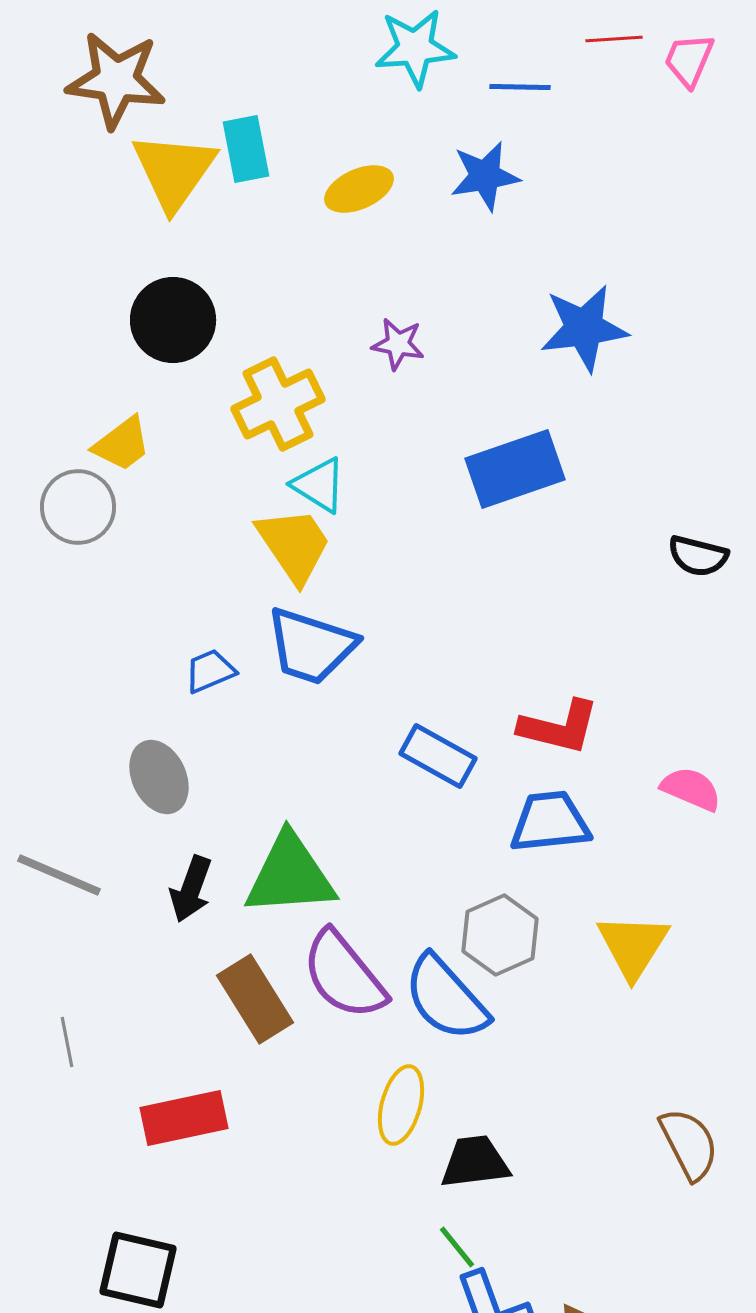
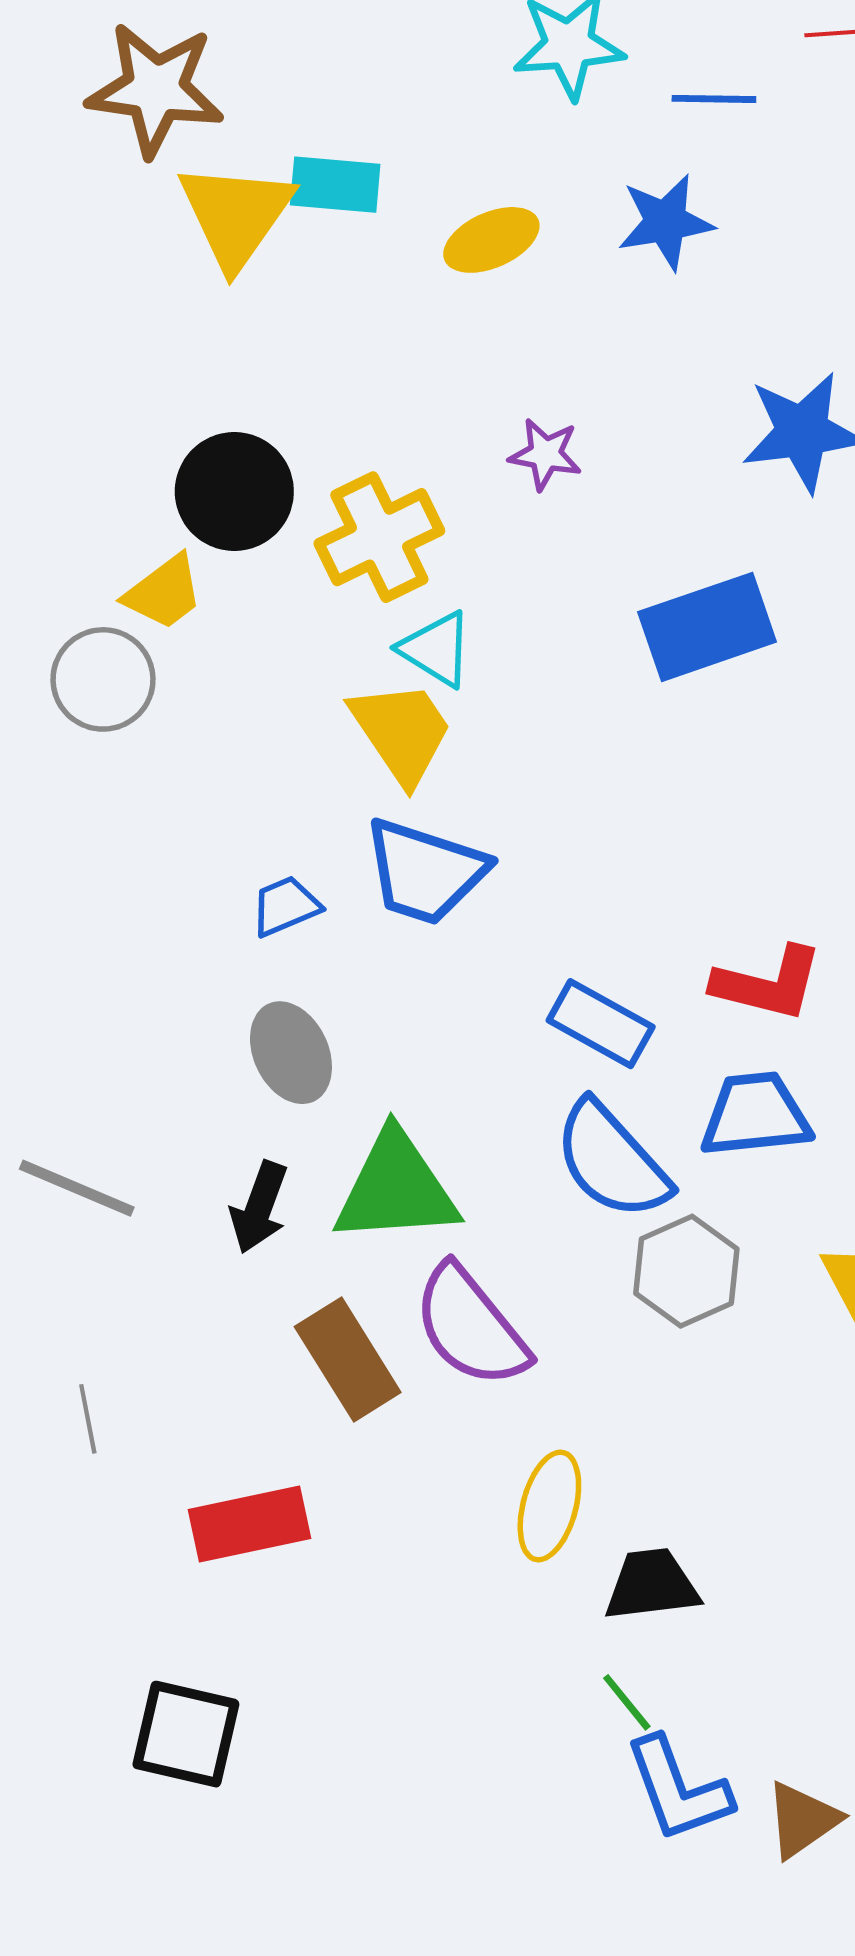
cyan rectangle: (246, 149) -> (335, 185), turned -74
black circle: (173, 320) -> (234, 491), moved
gray ellipse: (159, 777) -> (291, 1053), moved
blue semicircle: (446, 998) -> (612, 1160), moved

